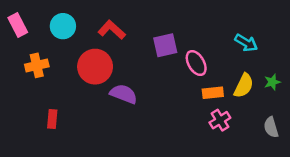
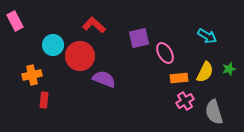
cyan circle: (63, 26) -> (53, 45), moved
orange cross: (37, 65) -> (32, 75), moved
gray semicircle: (271, 127) -> (214, 112), moved, size x1.4

